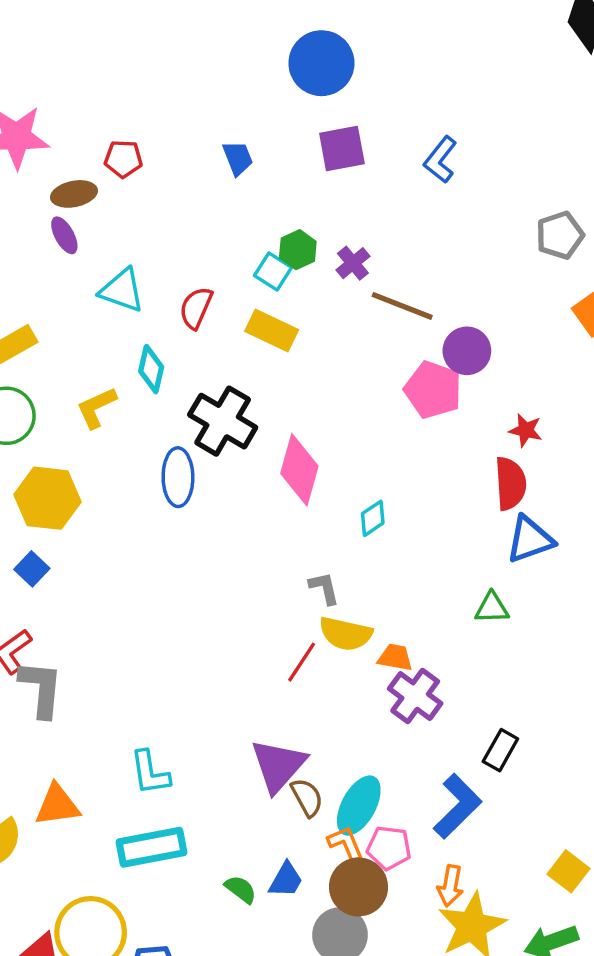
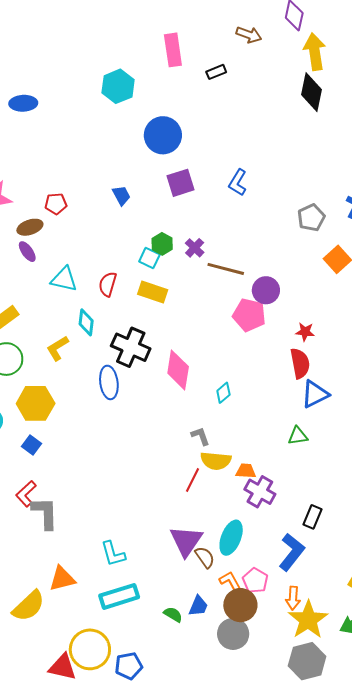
cyan ellipse: (359, 806) -> (231, 538), moved
pink pentagon: (389, 848) -> (255, 581), turned 30

